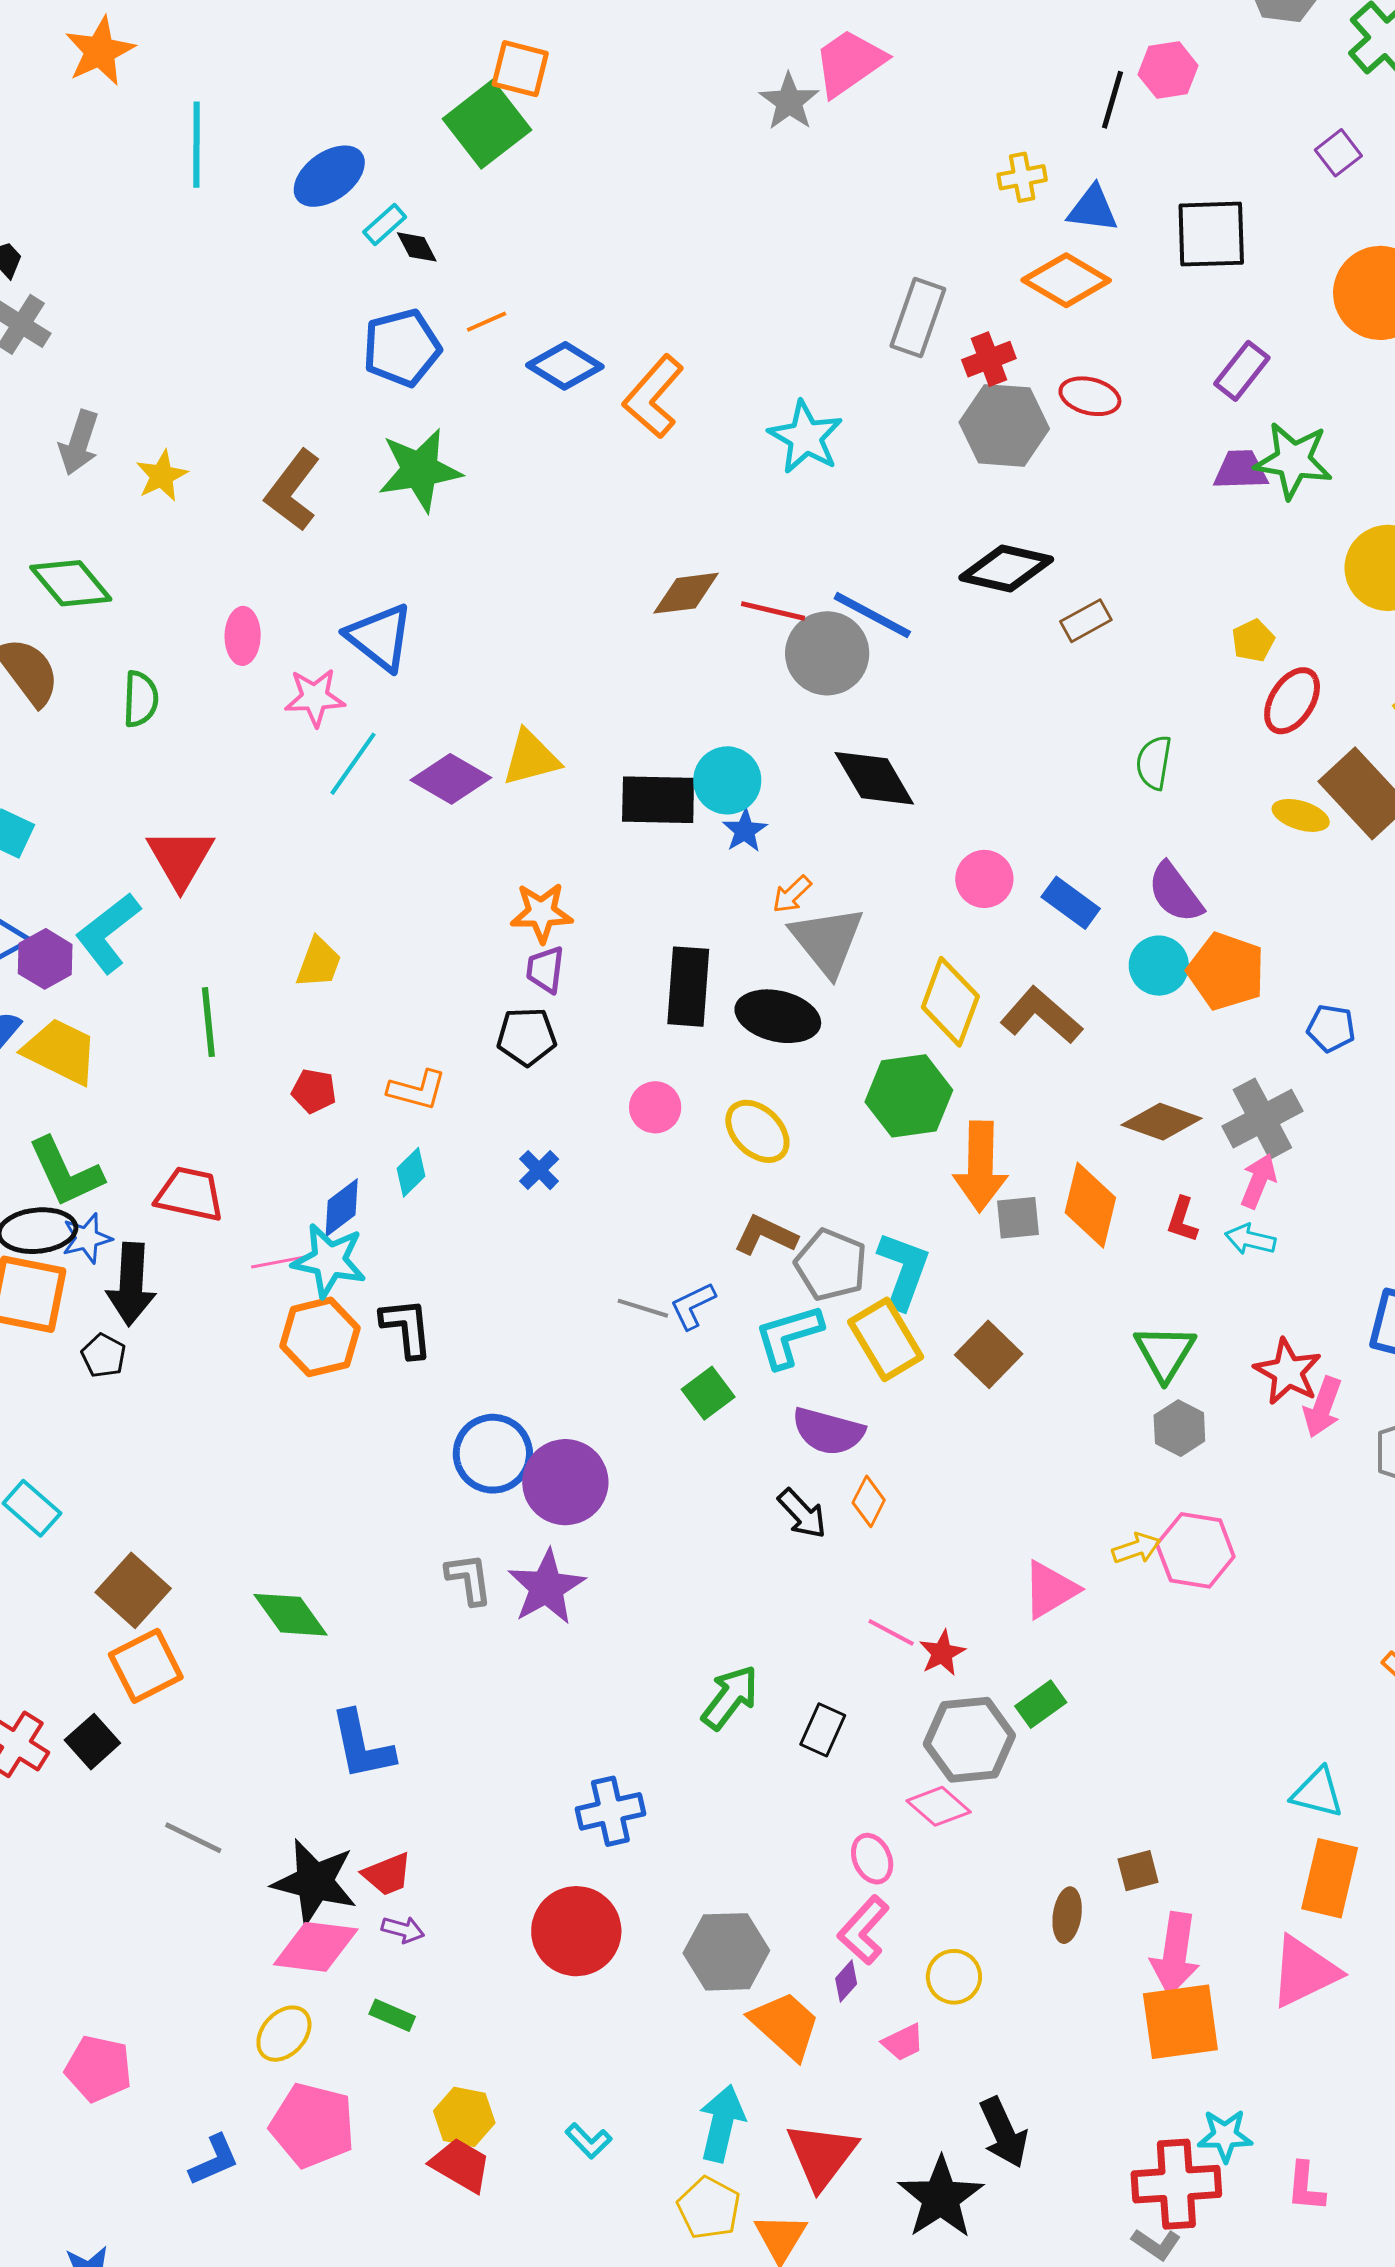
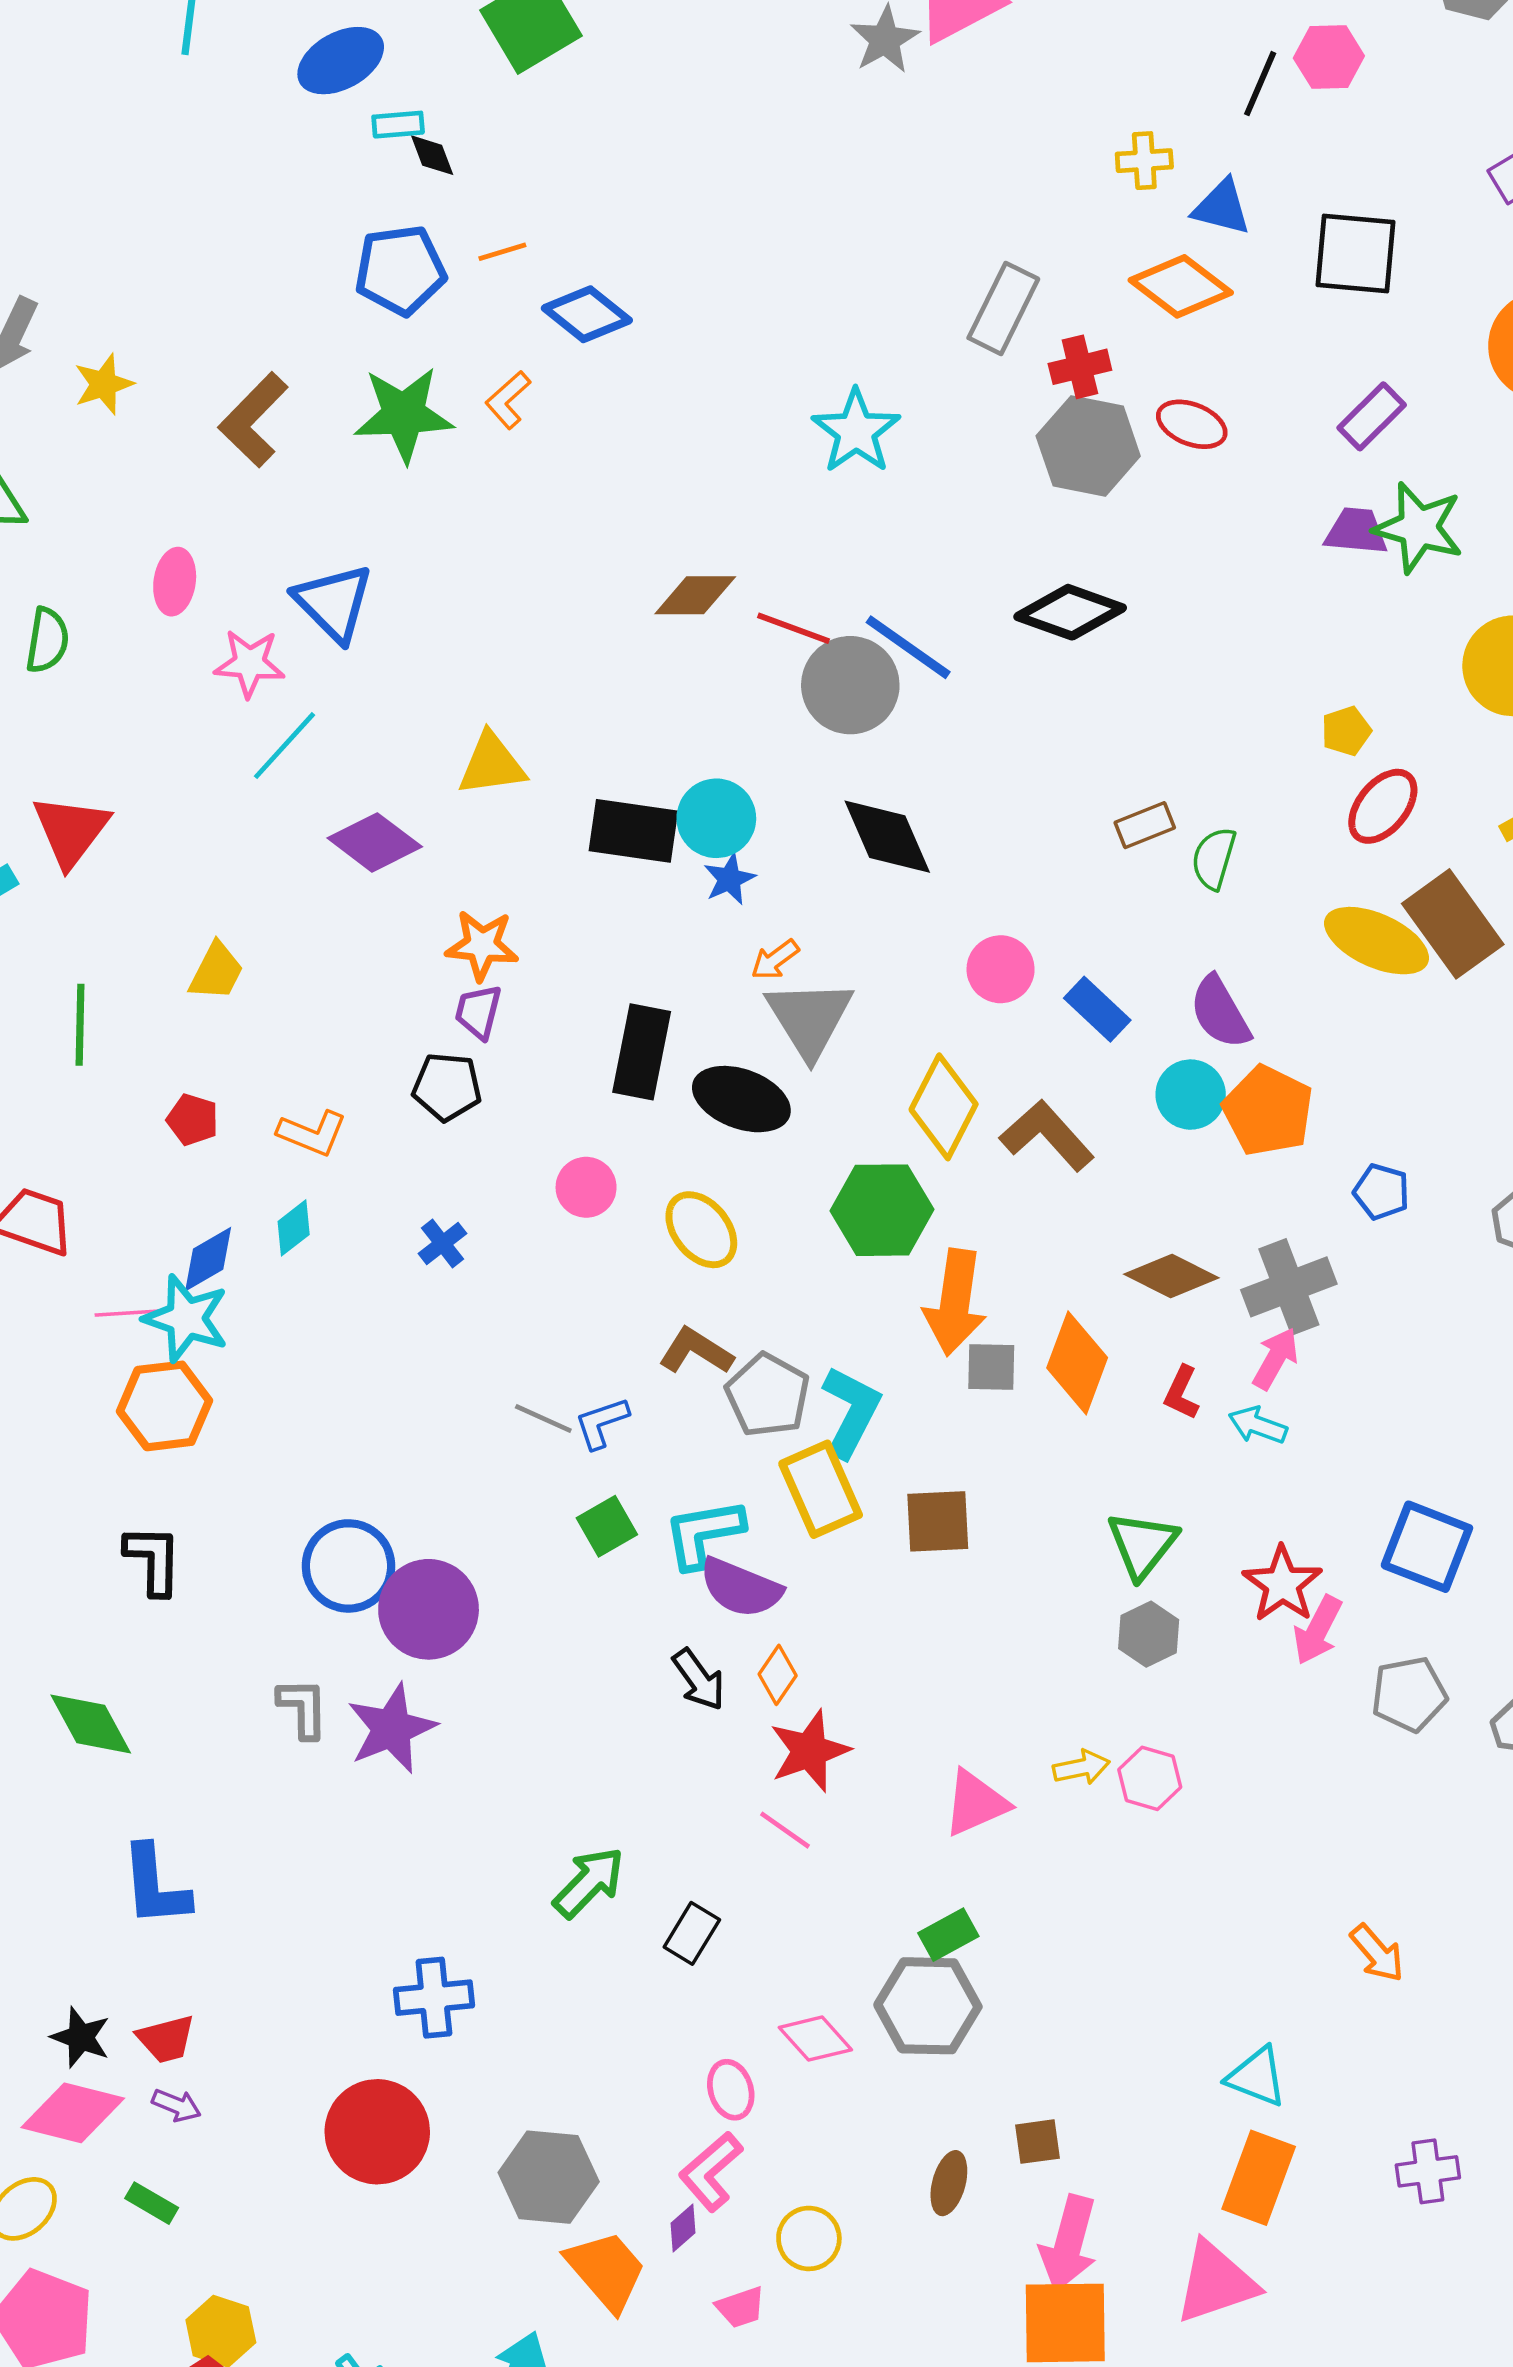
cyan rectangle: (385, 224) -> (398, 125), turned 30
orange L-shape: (653, 397) -> (508, 400), moved, size x0.6
brown rectangle: (1086, 621) -> (1145, 825), moved
purple diamond: (451, 779) -> (375, 842), moved
yellow ellipse: (1301, 815) -> (1376, 941), size x1.6
black L-shape: (407, 1328) -> (153, 1560), moved
cyan L-shape: (788, 1336) -> (704, 1533), moved
brown square: (989, 1354) -> (938, 1521), turned 36
pink hexagon: (1195, 1550) -> (1150, 1778), size x0.7
red star: (942, 1653) -> (810, 1751), moved, size x1.5
gray hexagon: (969, 1740) -> (928, 2006), moved
black star: (315, 1882) -> (81, 2037), size x0.6

